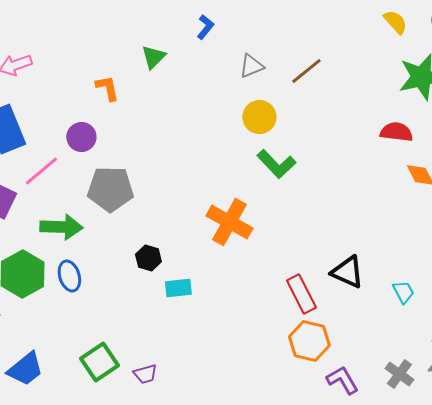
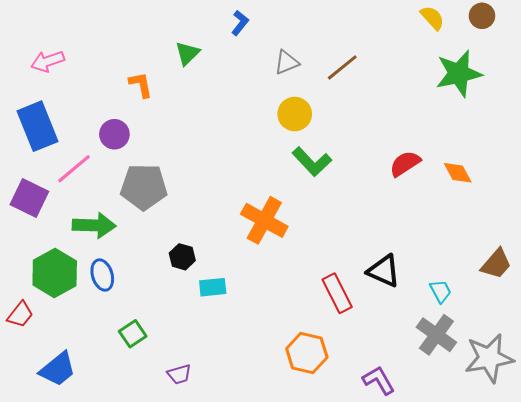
red semicircle: (396, 132) -> (405, 164), moved, turned -40
orange hexagon: (309, 341) -> (307, 353), moved
green square: (99, 362) -> (133, 334), moved, size x0.7
gray cross: (399, 374) -> (436, 335), moved, size x1.4

